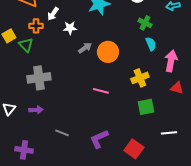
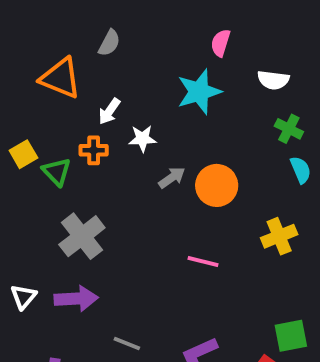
orange cross: (36, 26) -> (94, 150), moved
gray cross: (39, 78) -> (82, 236), turned -30
green square: (146, 107) -> (291, 336), moved
purple arrow: (36, 110) -> (76, 299), size x1.5

